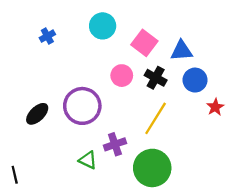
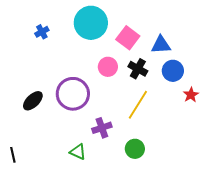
cyan circle: (103, 26) -> (91, 23), size x1.4
green triangle: (88, 160) -> (78, 152), moved
green circle: (152, 168) -> (135, 149), size x0.6

